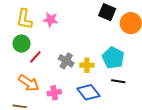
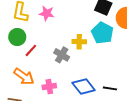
cyan pentagon: (113, 58) -> (102, 33), moved
yellow cross: (87, 65) -> (79, 42), moved
black line: (118, 81) -> (110, 88), moved

